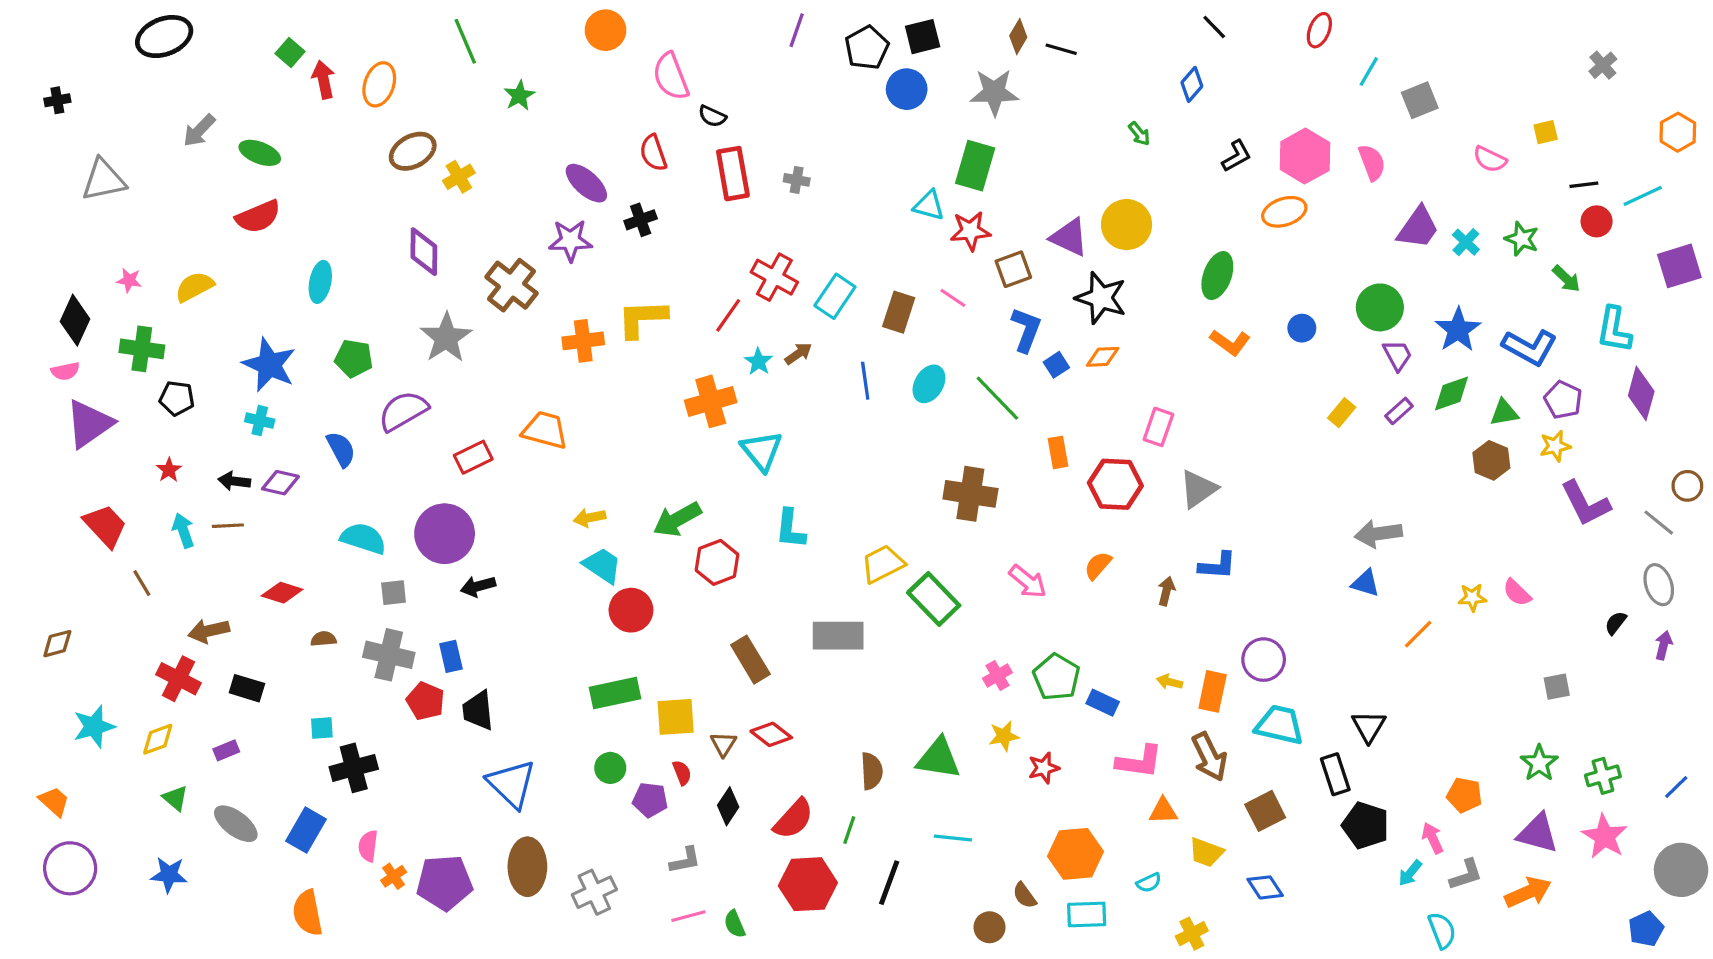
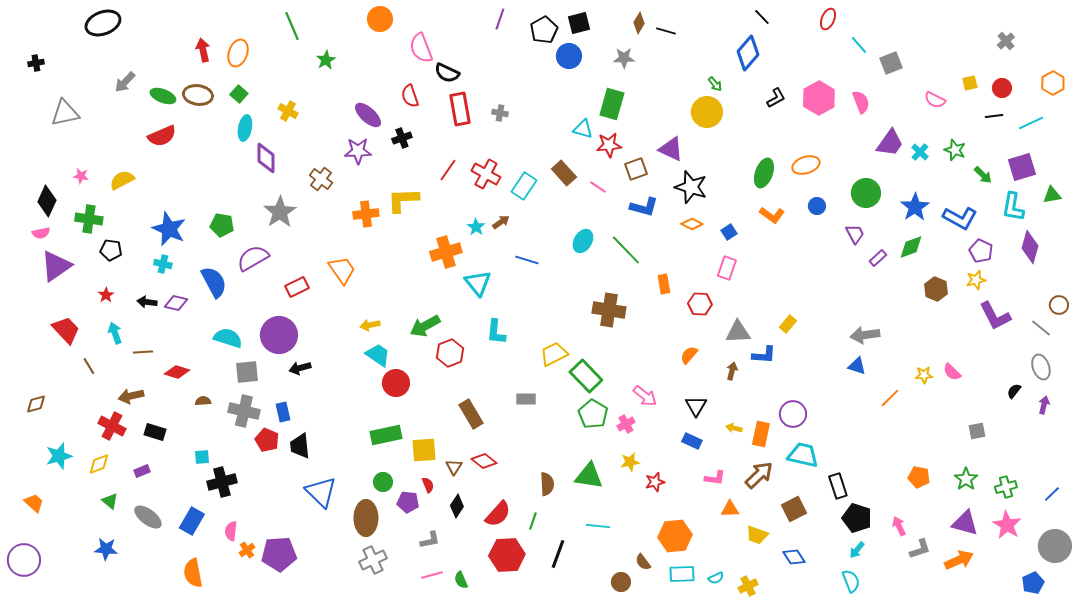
green square: (290, 52) -> (239, 94), moved
cyan line: (1369, 72) -> (859, 45), turned -72
blue diamond: (1192, 84) -> (748, 53), size x1.6
gray star: (994, 92) -> (624, 58), size x0.7
black semicircle: (712, 116) -> (447, 73), size x1.4
brown ellipse: (413, 151) -> (198, 95), moved, turned 36
yellow cross: (459, 177) -> (288, 111), turned -30
orange ellipse: (1284, 212) -> (806, 165), moved
red circle: (1597, 221) -> (1002, 88), moved
yellow circle: (1127, 225) -> (707, 112), moved
purple square: (1679, 266) -> (1022, 167), moved
cyan ellipse: (320, 282) -> (245, 128), moved
brown cross: (511, 285) -> (321, 179), size x0.7
brown rectangle: (899, 312) -> (564, 173), moved, turned -60
red line: (728, 315) -> (448, 170), moved
blue L-shape: (1026, 330) -> (644, 207), turned 84
purple trapezoid: (1397, 355) -> (855, 234), moved
orange diamond: (1103, 357) -> (692, 224), turned 30
blue square: (1056, 365) -> (729, 232), moved
blue line: (865, 381) -> (527, 260), moved, turned -65
yellow rectangle: (1342, 413) -> (788, 324), moved
green triangle: (1504, 413) -> (1052, 195), moved
orange trapezoid: (545, 430) -> (342, 270), turned 40
blue semicircle: (341, 449) -> (214, 282), size x1.4
red hexagon: (1115, 484) -> (700, 304), size x0.7
gray triangle: (1198, 489) -> (738, 332), moved, turned 32
brown line: (228, 526) -> (143, 352), moved
pink arrow: (1028, 581) -> (645, 396), moved
gray square: (394, 593) -> (247, 372), size x1.4
gray rectangle: (838, 636) -> (526, 399), size x0.6
green pentagon: (1056, 677) -> (593, 414), moved
black triangle: (1369, 726) -> (696, 406), moved
brown arrow: (1209, 757) -> (759, 475), turned -108
pink L-shape: (1139, 762) -> (715, 478), size x0.7
orange pentagon: (1464, 795) -> (919, 477), moved
brown ellipse: (527, 867) -> (366, 518), moved
purple circle: (70, 868) -> (24, 560), moved
cyan arrow: (1410, 873) -> (857, 550), moved
cyan semicircle: (1149, 883) -> (716, 578), moved
cyan semicircle: (1442, 930) -> (851, 581), moved

